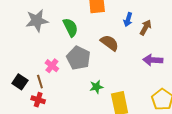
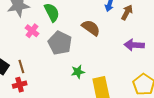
pink cross: (52, 66) -> (32, 31), moved
red cross: (38, 100) -> (20, 85), turned -32

